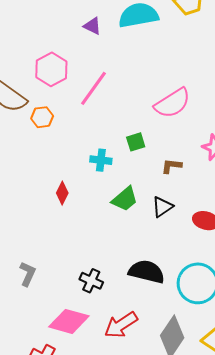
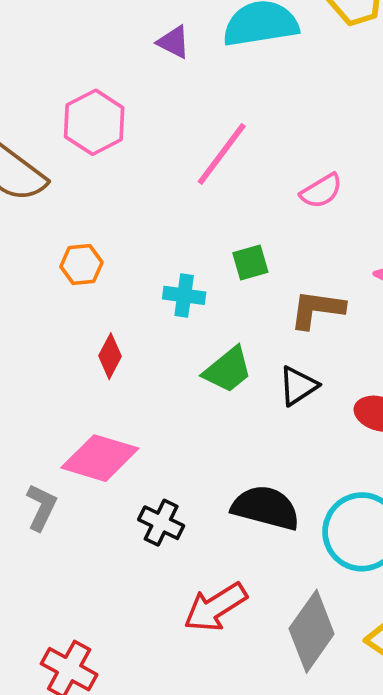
pink line: (93, 88) -> (222, 154), moved
pink semicircle: (172, 103) -> (321, 191), size x0.6
orange hexagon: (42, 117) -> (81, 265), moved
brown L-shape: (172, 166) -> (317, 309), size x1.4
pink diamond: (69, 321) -> (100, 458), moved

